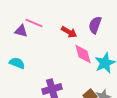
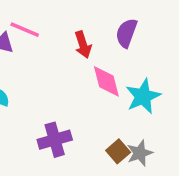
red arrow: (69, 32) -> (83, 45), turned 42

